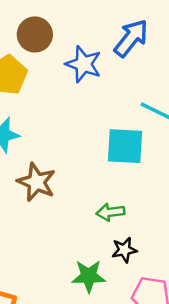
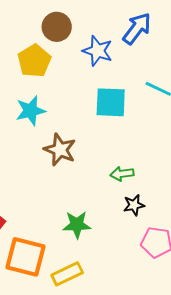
cyan square: (125, 146) -> (111, 102), moved
green star: (89, 276) -> (77, 225), moved

